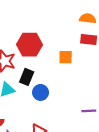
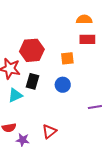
blue circle: (41, 92) -> (63, 85), moved

